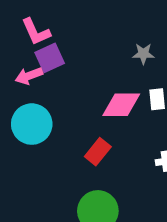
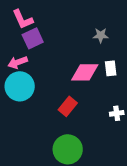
pink arrow: (29, 76) -> (18, 62), moved

